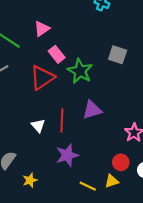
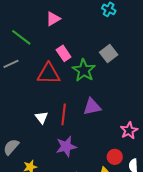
pink triangle: (42, 29) -> (53, 19), moved
gray square: (118, 55) -> (109, 53), moved, turned 30
red triangle: (42, 78) -> (49, 74), turned 30

